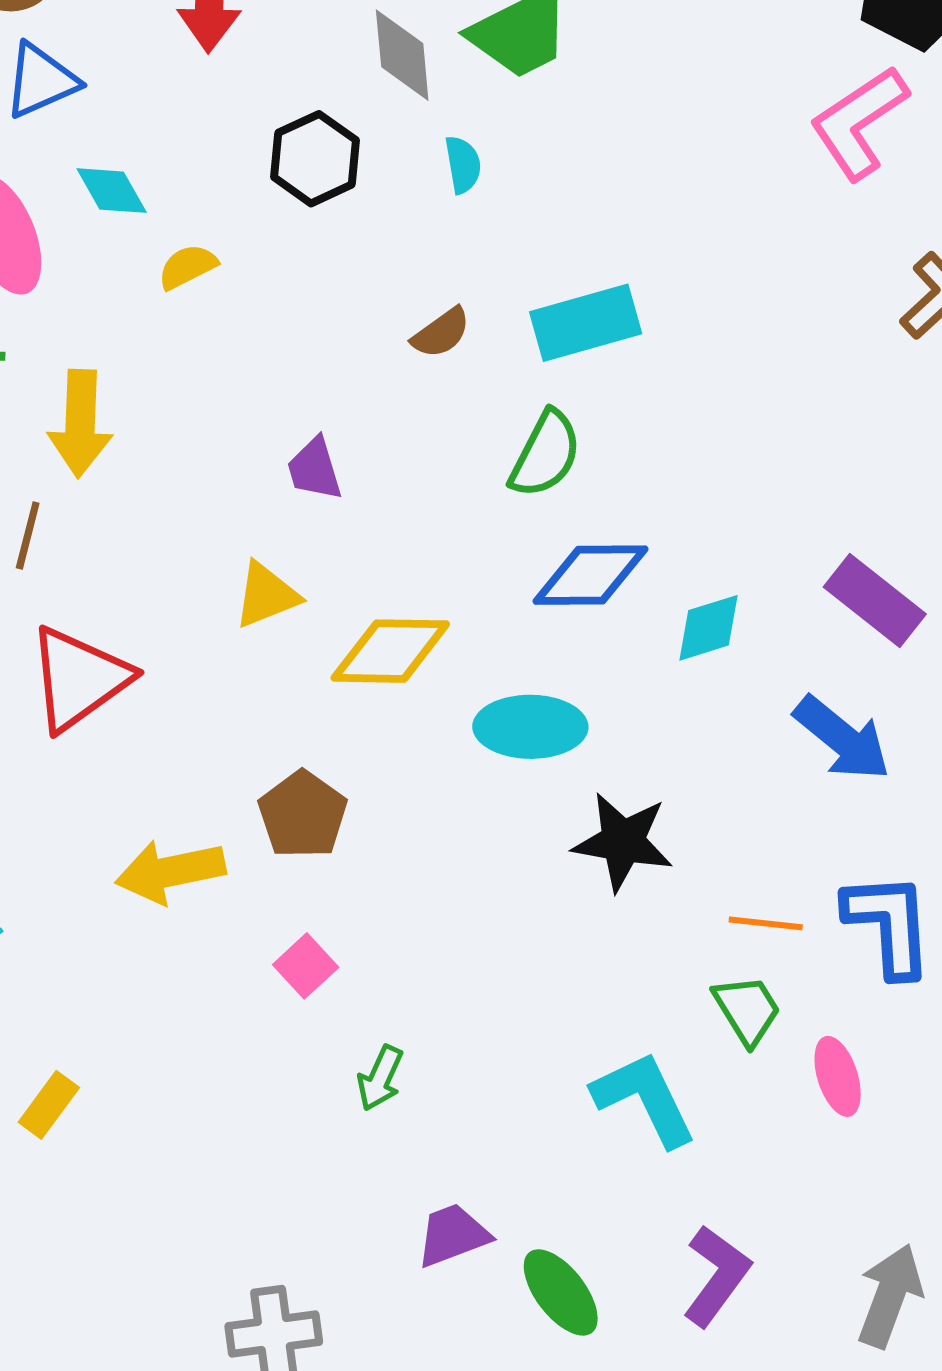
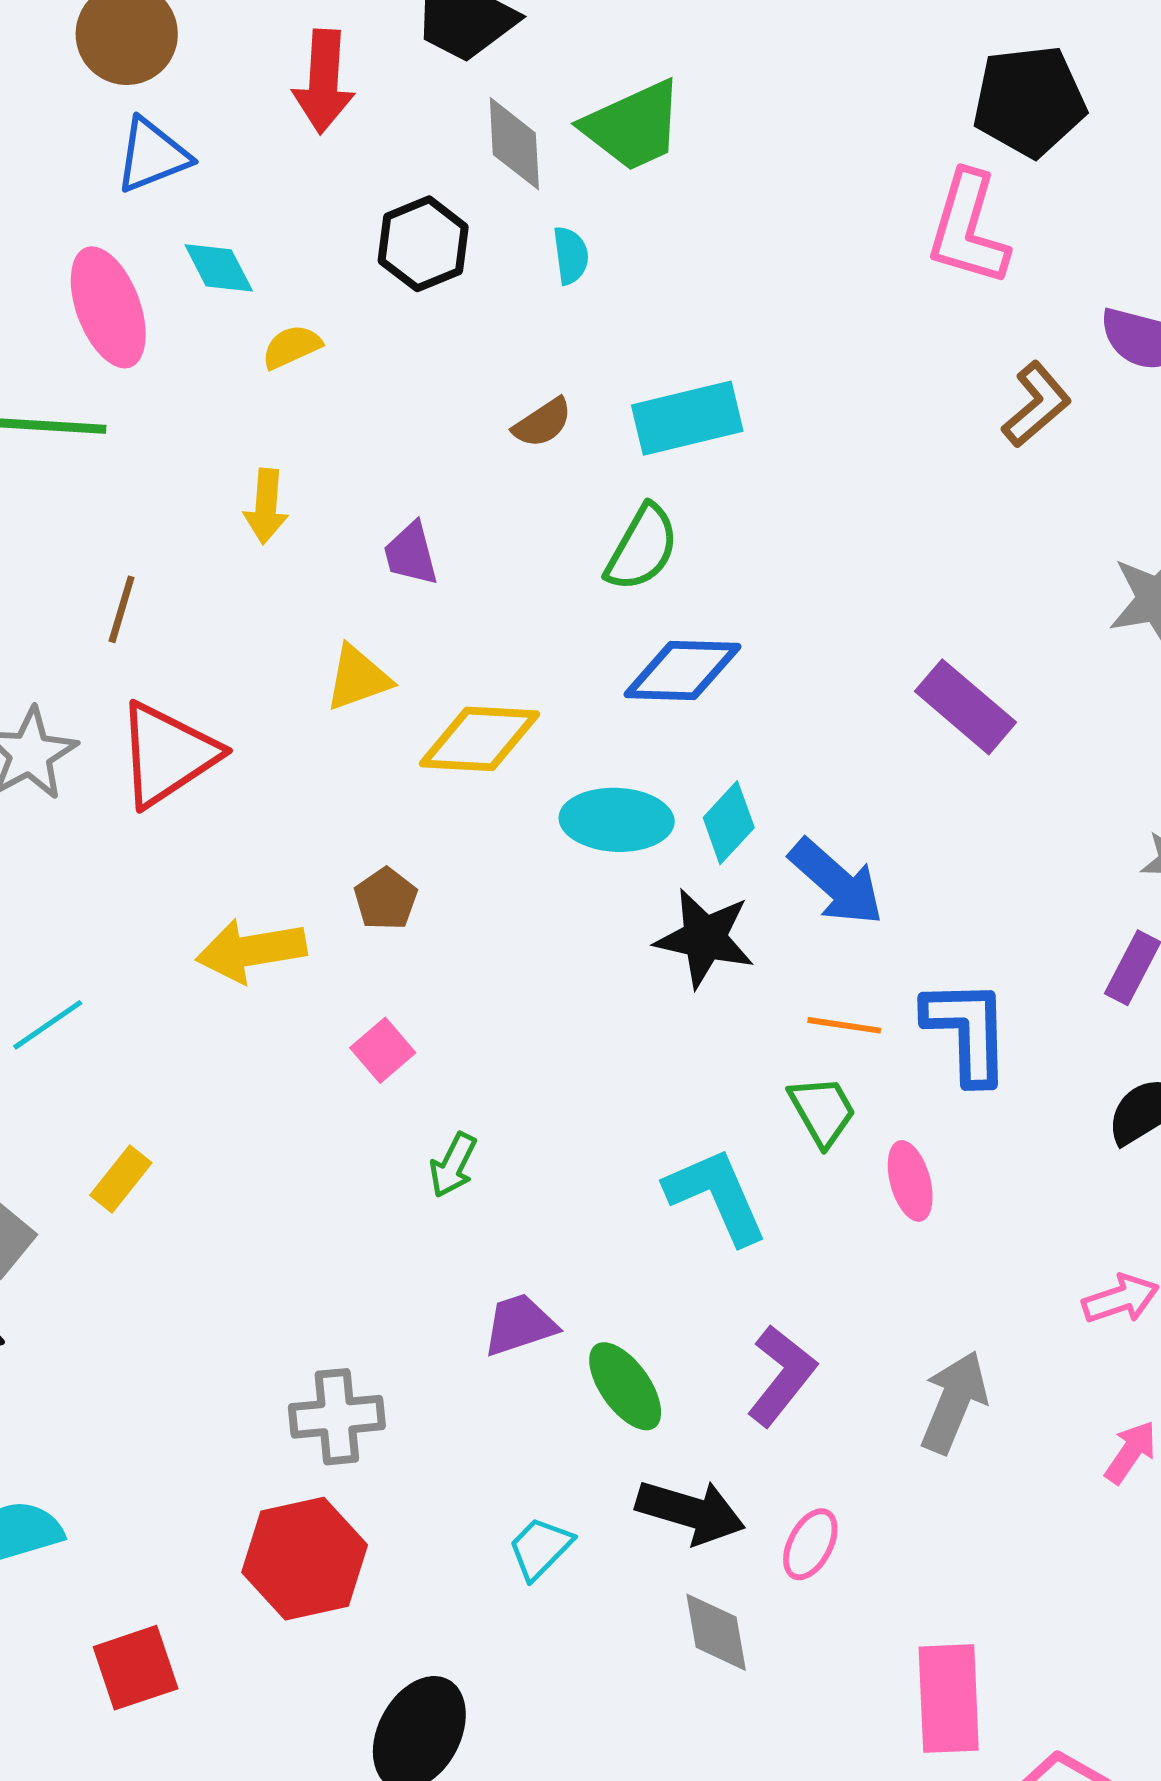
pink L-shape: (859, 122) -> (968, 229), turned -42
yellow arrow: (80, 423) -> (266, 506), moved, size x0.7
cyan diamond: (708, 628) -> (729, 823), moved, turned -32
blue arrow: (842, 738) -> (836, 882), moved
brown pentagon: (303, 815) -> (386, 899), size x0.7

